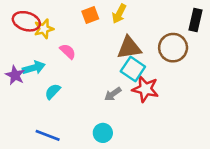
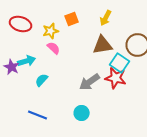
yellow arrow: (119, 14) -> (106, 18), moved
yellow star: (44, 29) -> (51, 31), moved
cyan square: (133, 69) -> (120, 63), moved
gray arrow: (113, 94) -> (90, 82), size x1.5

